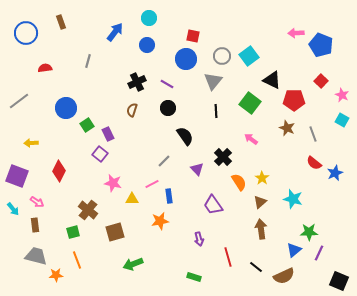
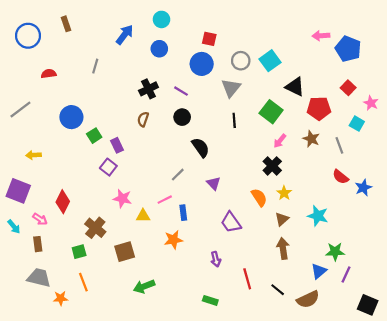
cyan square: (342, 120) -> (357, 124), moved
pink arrow: (251, 139) -> (280, 141), moved, turned -88
black cross: (223, 157) -> (272, 166), moved
red diamond: (59, 171) -> (63, 202), moved

